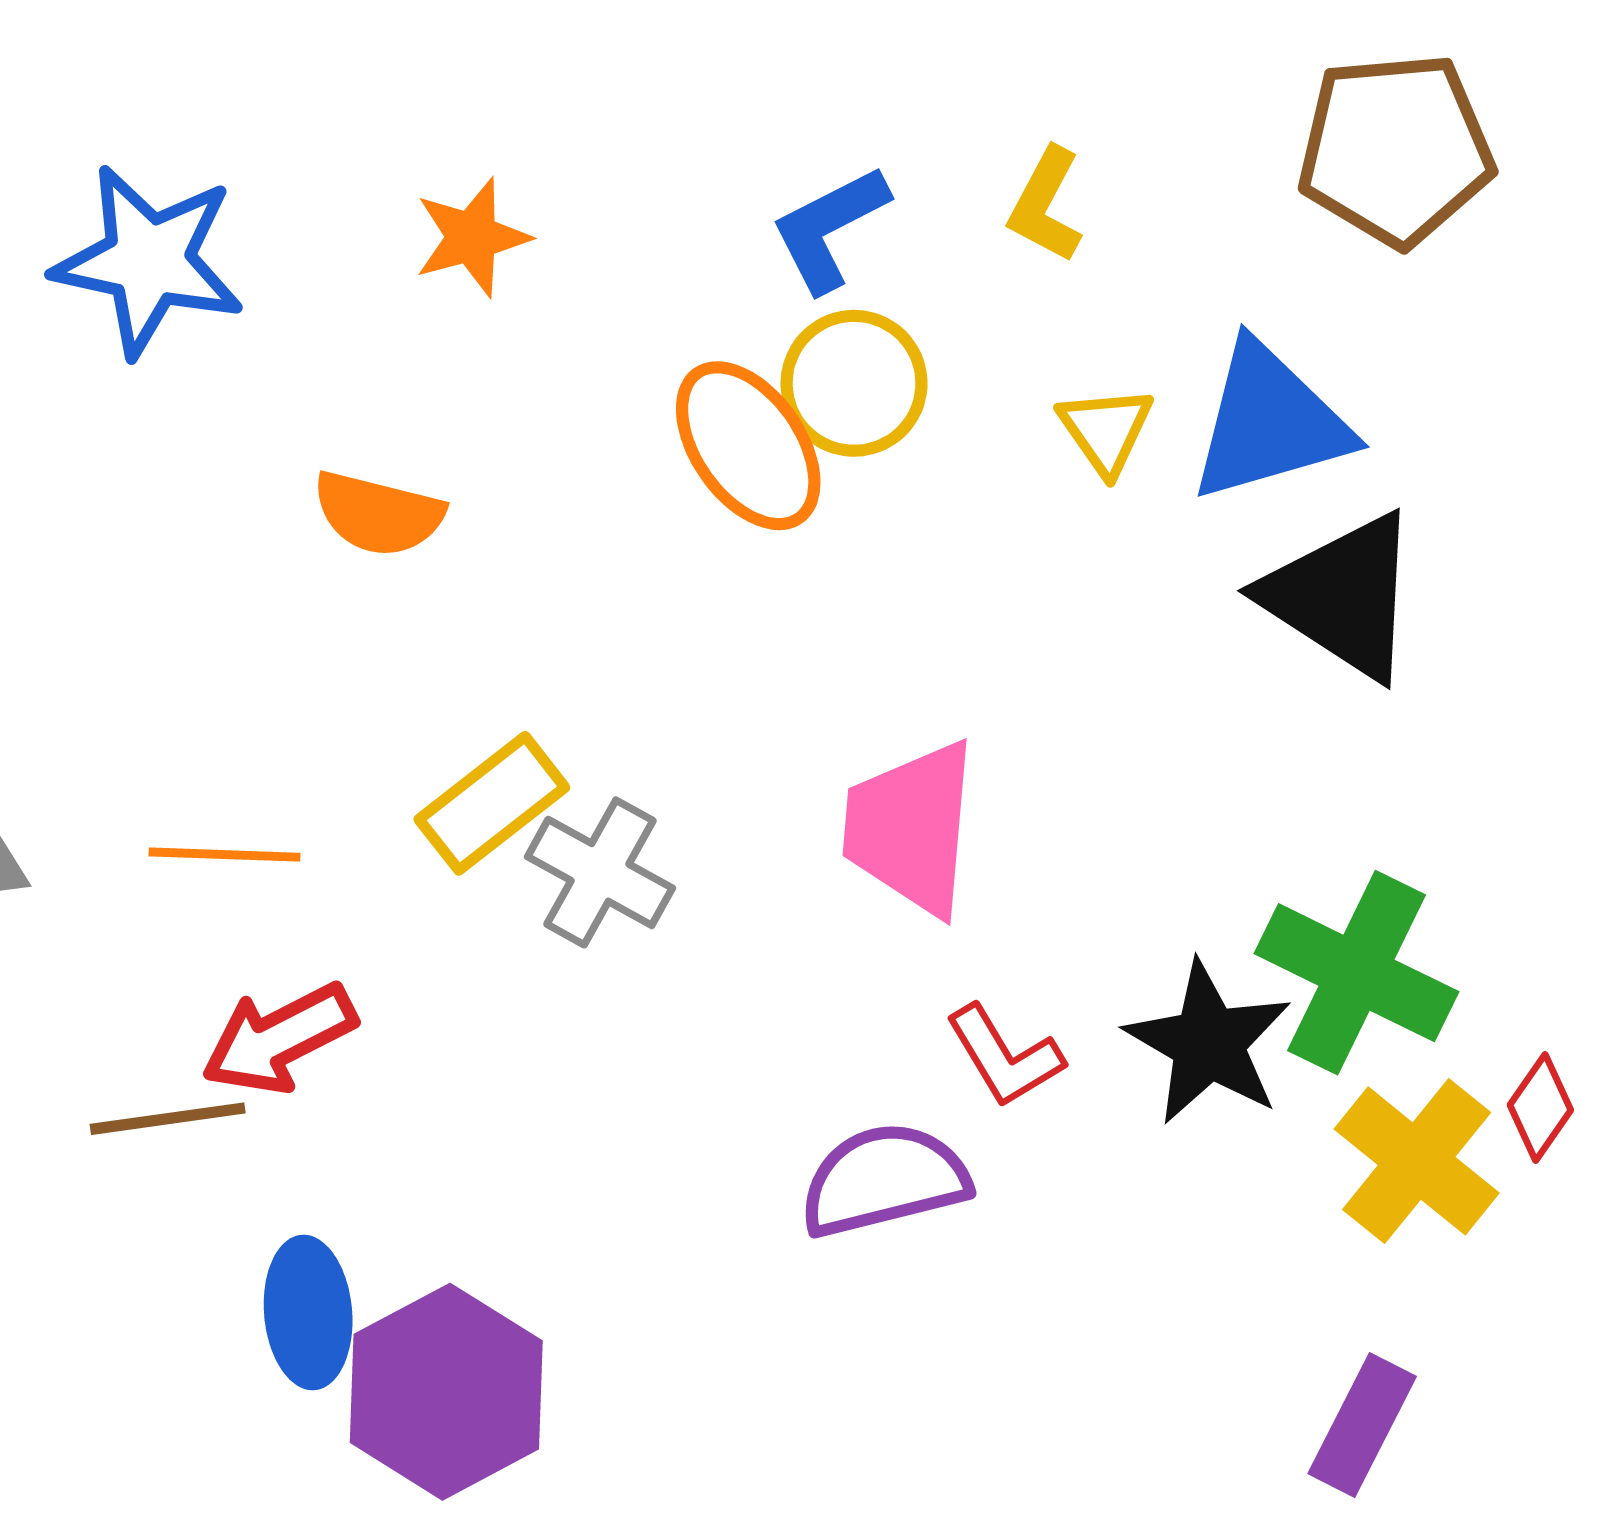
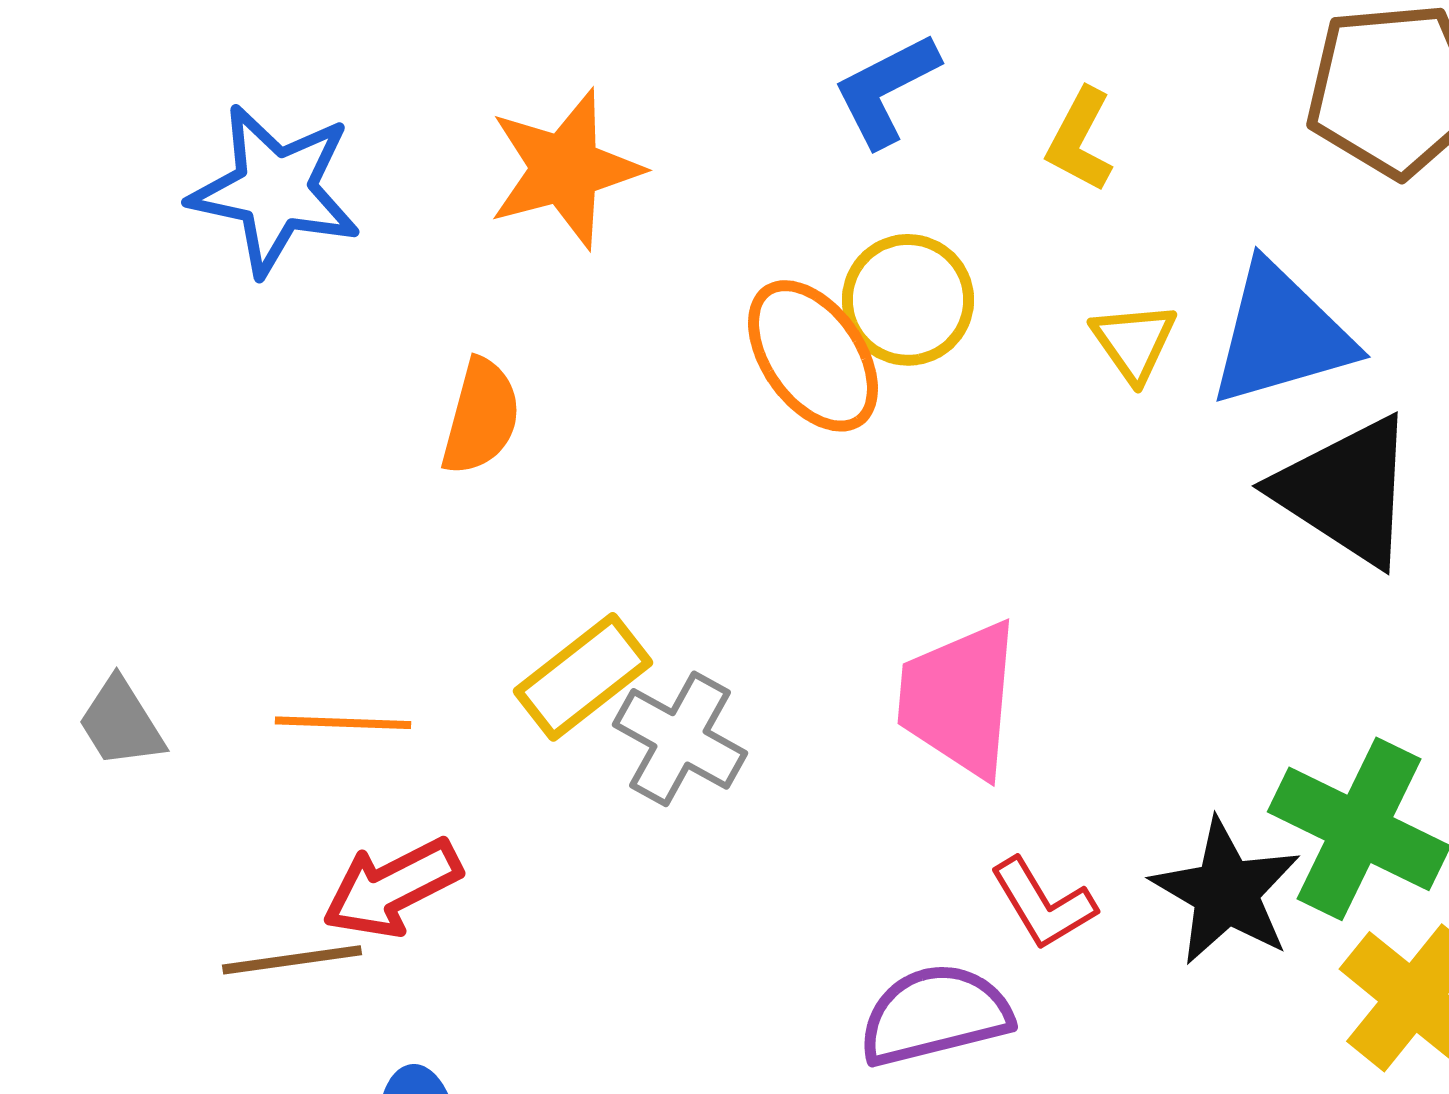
blue L-shape: (830, 228) -> (886, 90), moved
orange star: (472, 237) -> (565, 169), size x1.5
orange semicircle: (378, 514) -> (481, 417), turned -89

